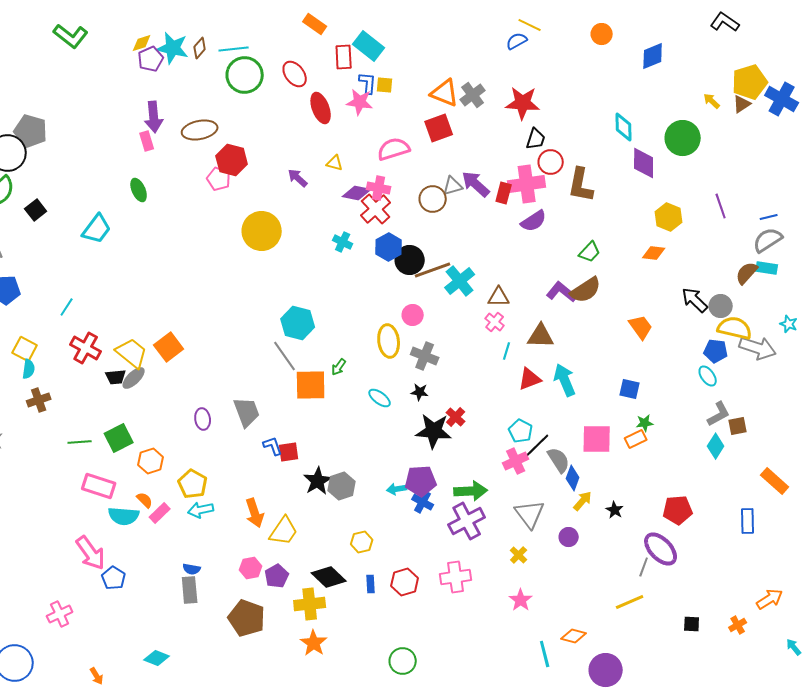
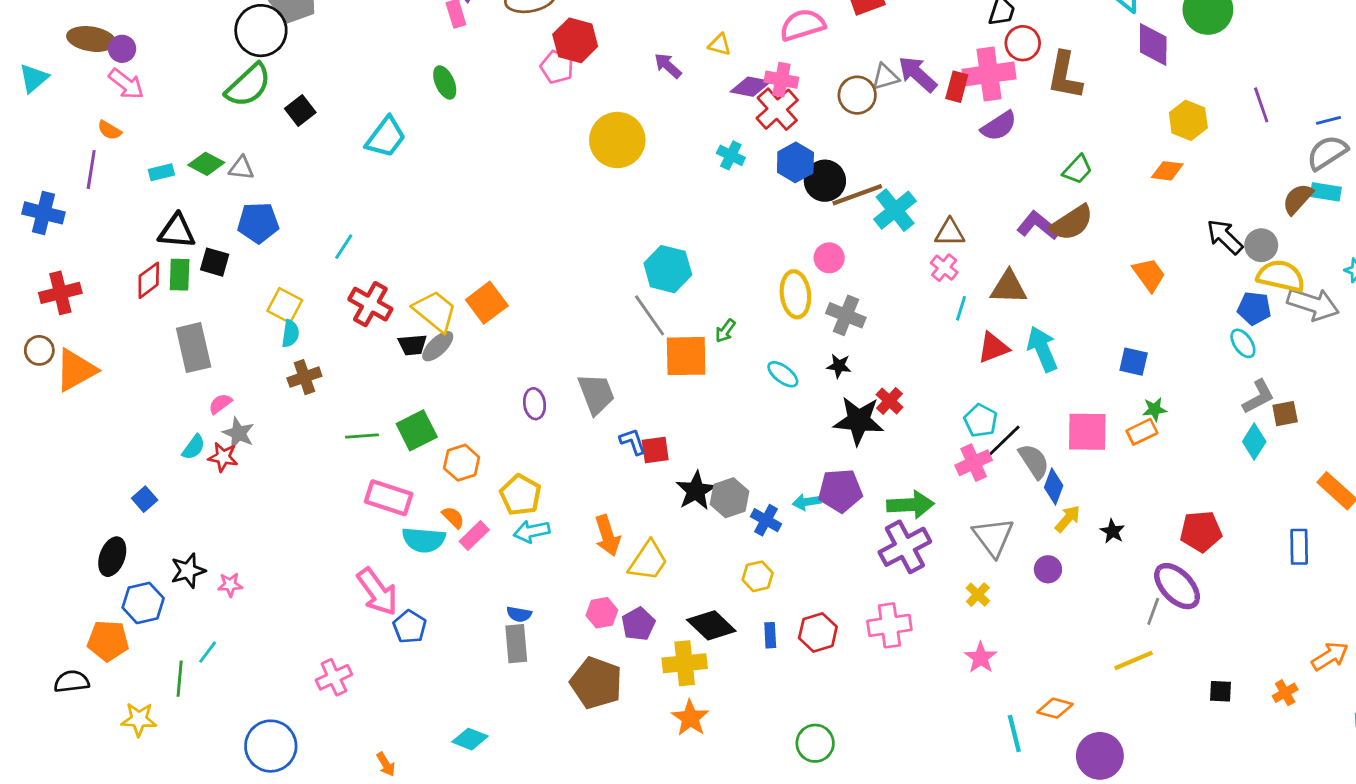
blue cross: (423, 502) -> (766, 520), moved

